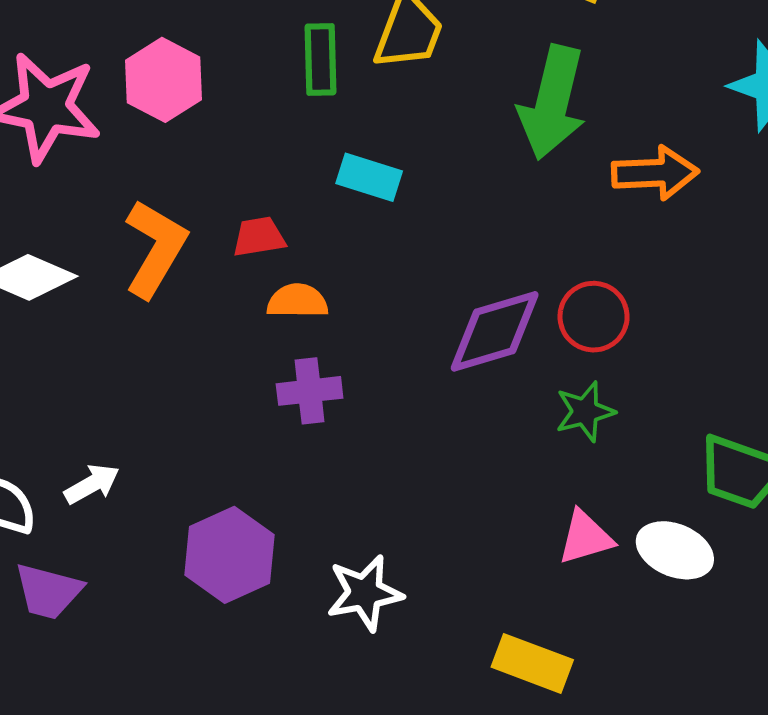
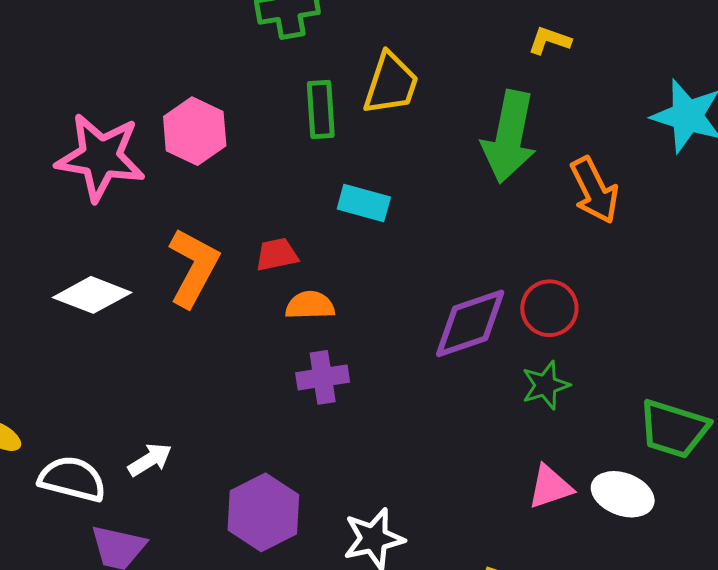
orange arrow: (655, 173) -> (594, 190), turned 68

